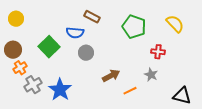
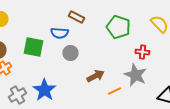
green square: (49, 47) -> (33, 47), turned -35
gray star: (151, 75) -> (135, 75), size x1.6
gray cross: (33, 85) -> (17, 95), moved

